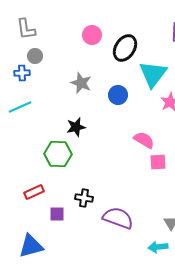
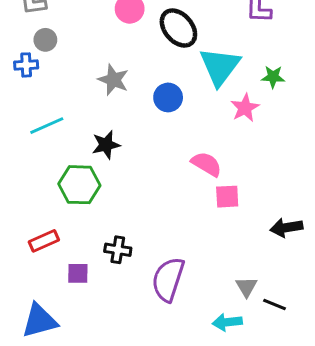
black ellipse: (125, 48) -> (178, 28), turned -72
cyan line: (20, 107) -> (47, 126), moved
purple semicircle: (118, 218) -> (168, 279), turned -92

